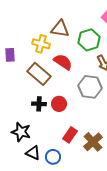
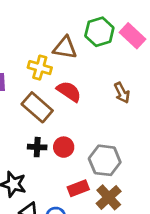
green hexagon: (89, 40) -> (99, 32), moved
gray hexagon: (90, 87) -> (105, 160), moved
red rectangle: (70, 135) -> (78, 188), turned 35

